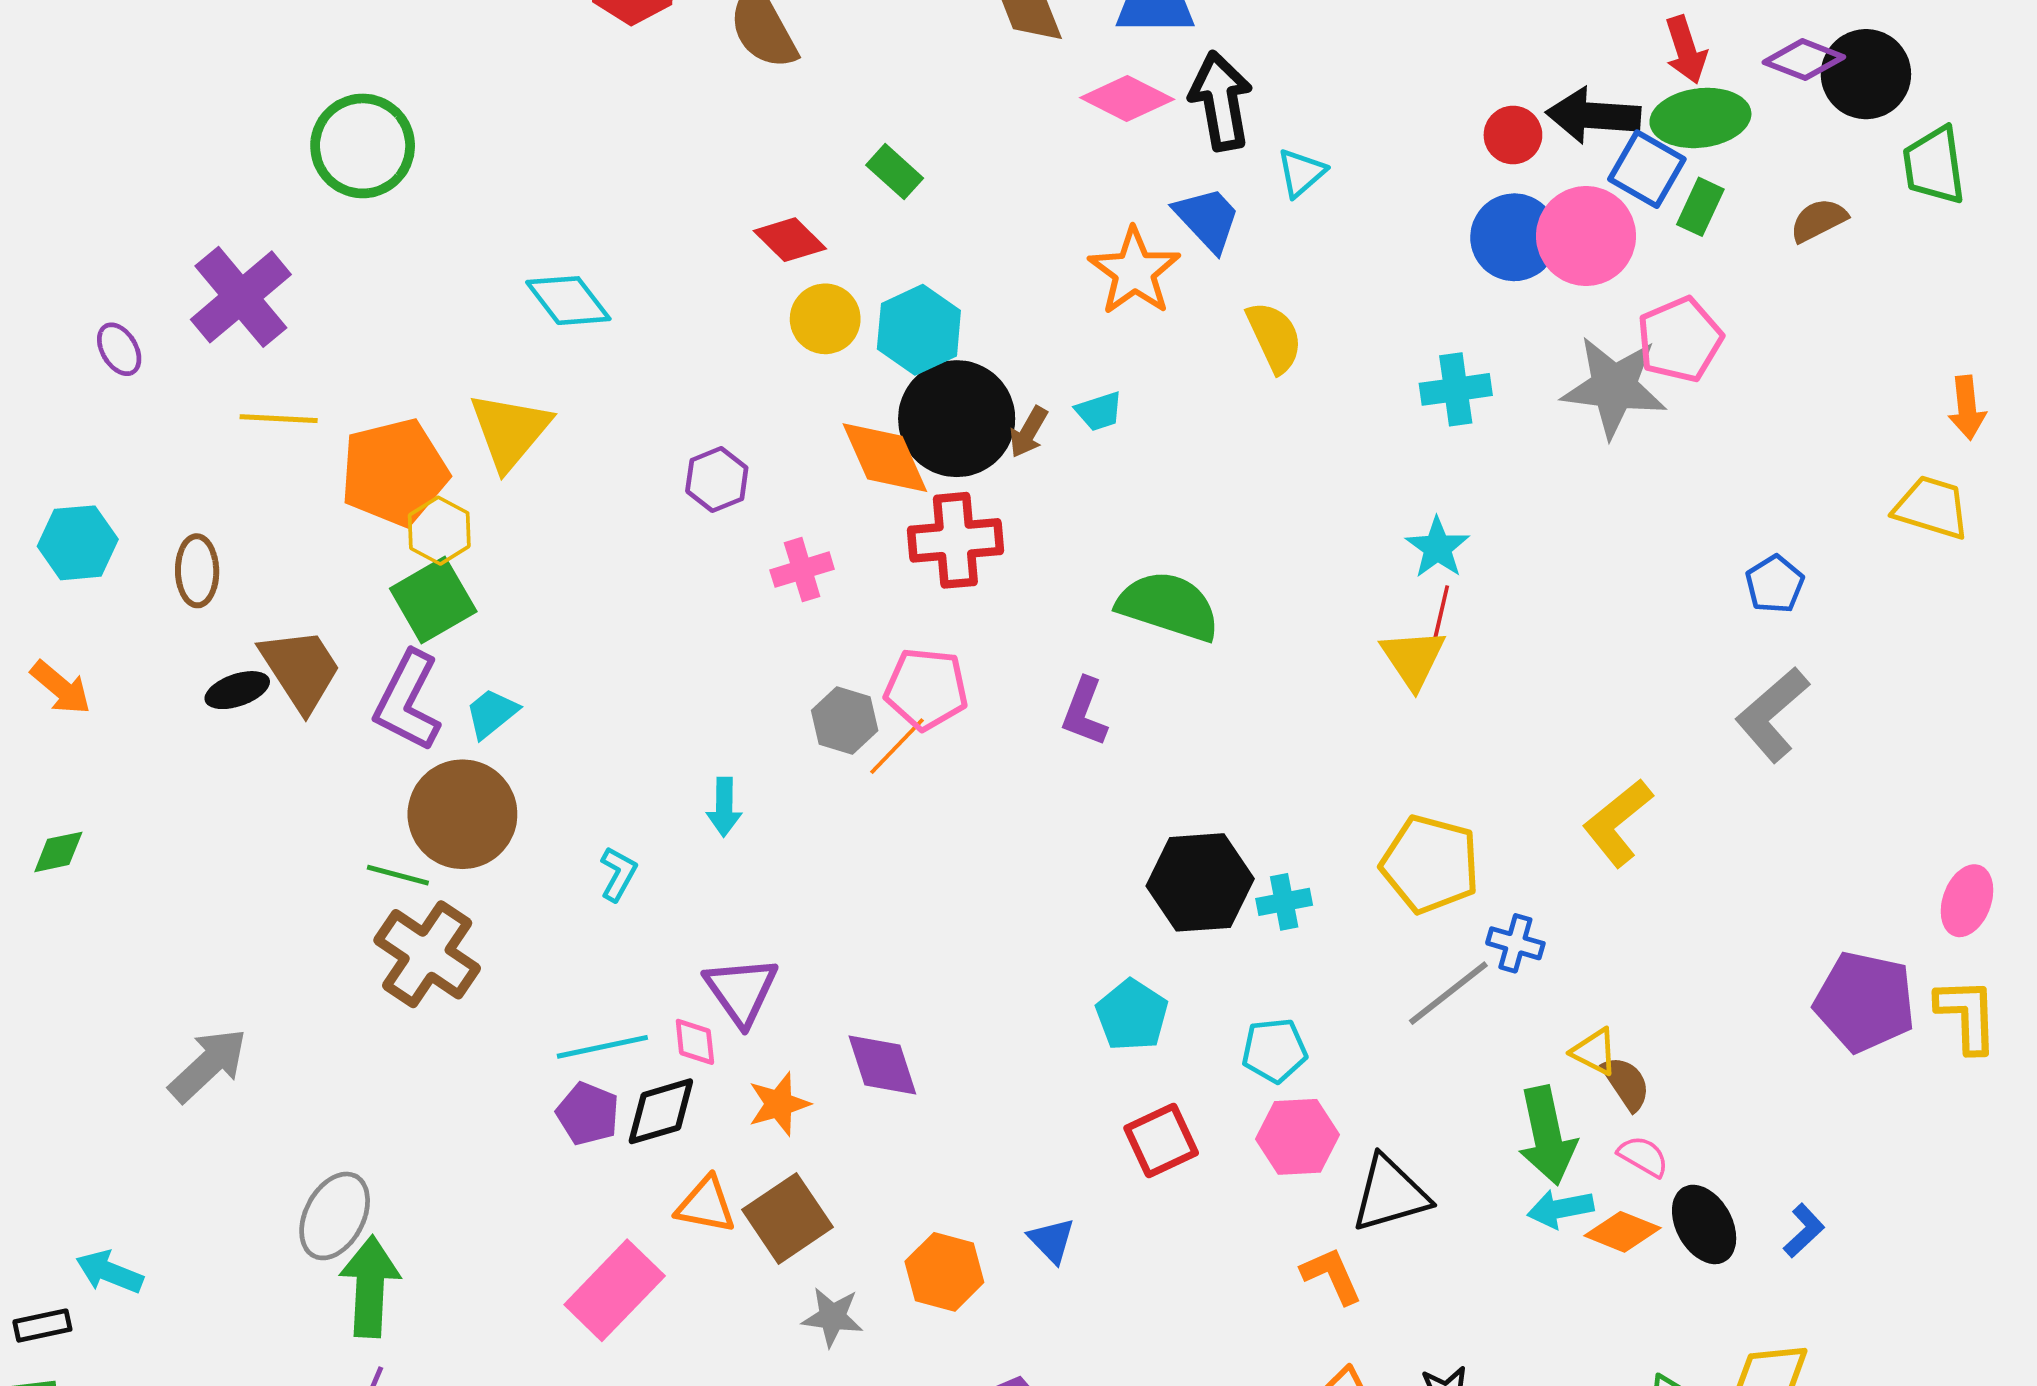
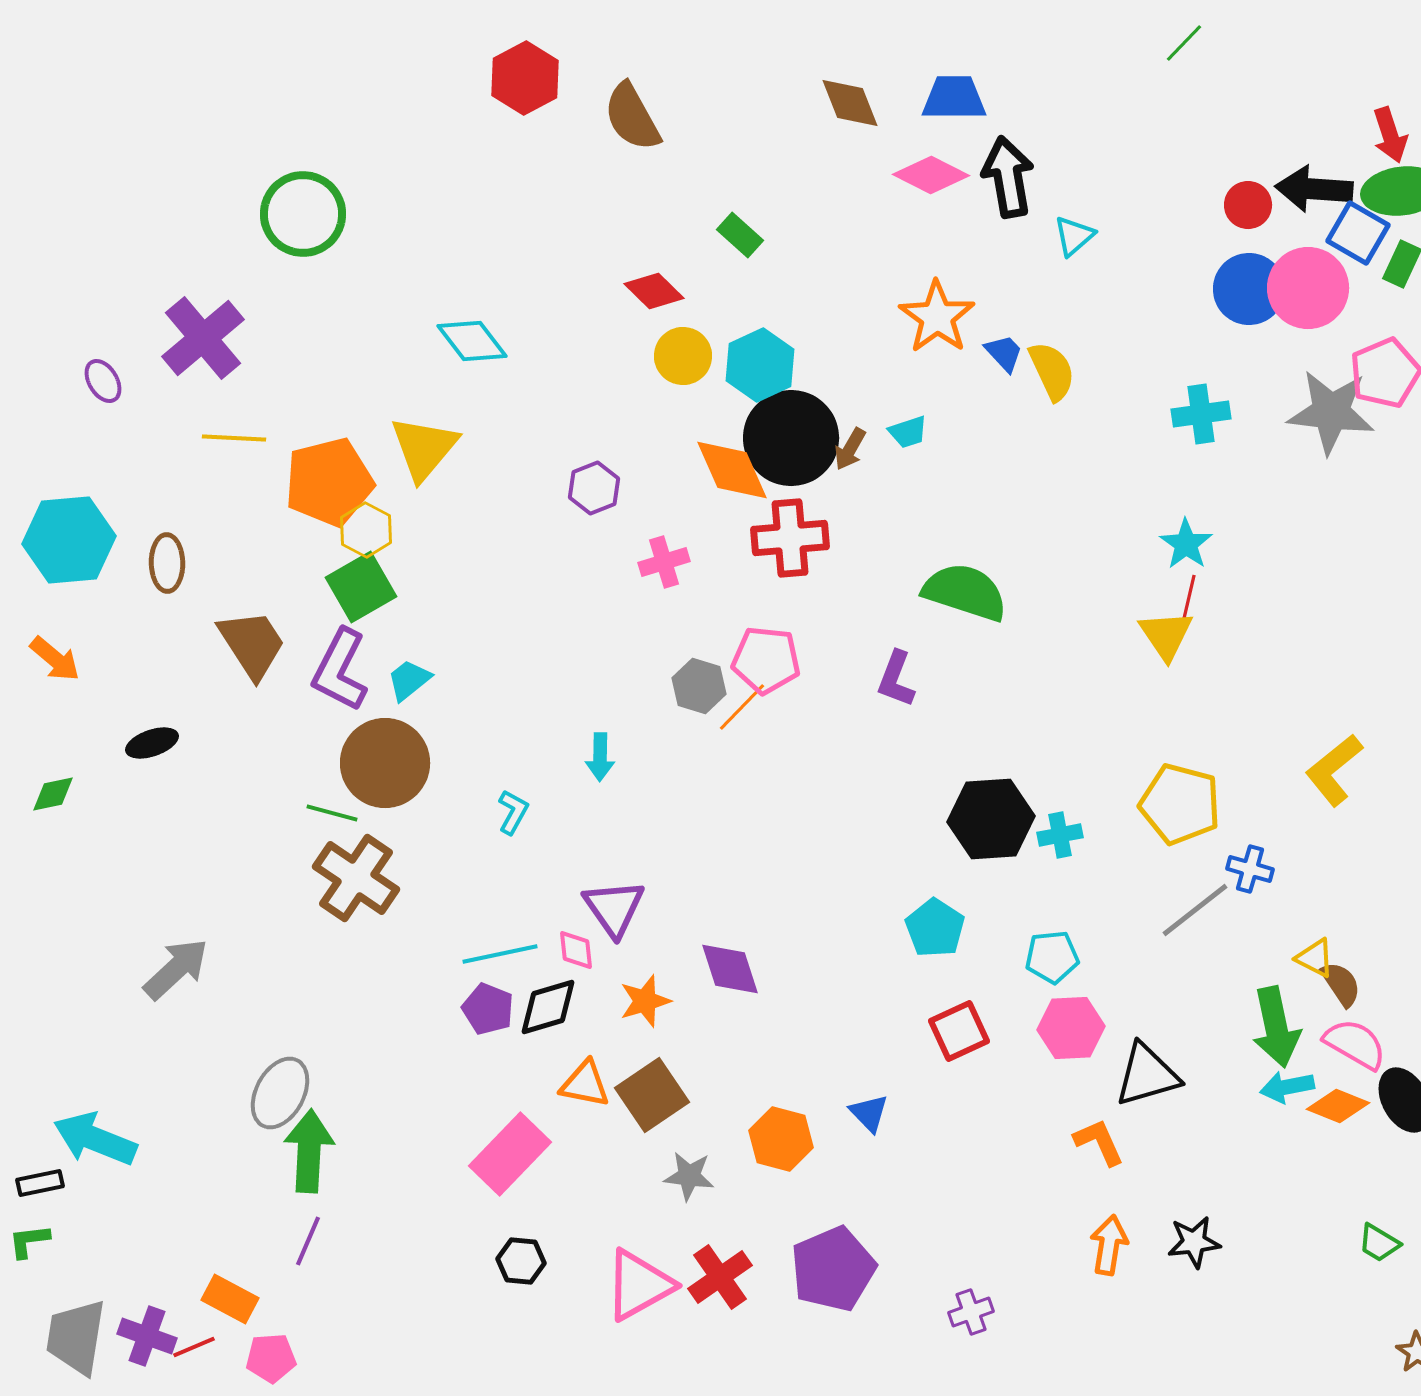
blue trapezoid: (1207, 219) -> (1004, 353), moved, size x0.7
cyan hexagon: (78, 543) -> (69, 540), size x1.4
black ellipse: (237, 690) -> (152, 743), moved
pink semicircle: (1643, 1156) -> (1355, 1044), size x1.5
cyan arrow: (109, 1272) -> (95, 1139), size x1.5

